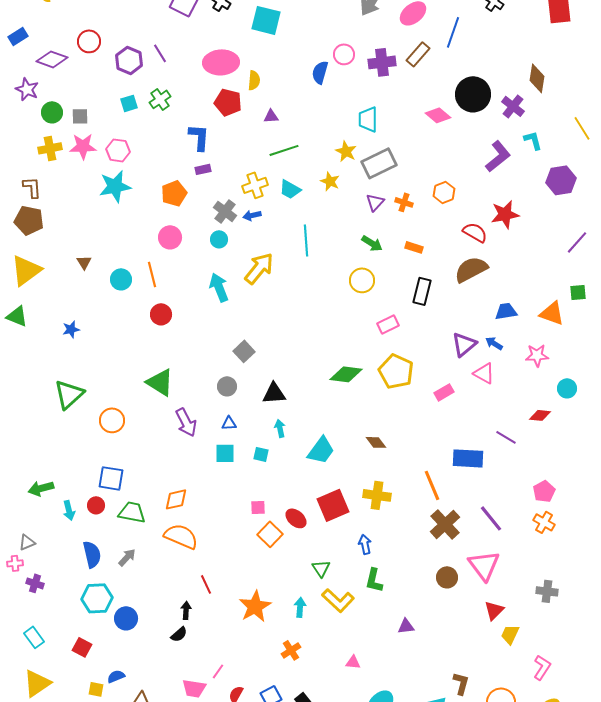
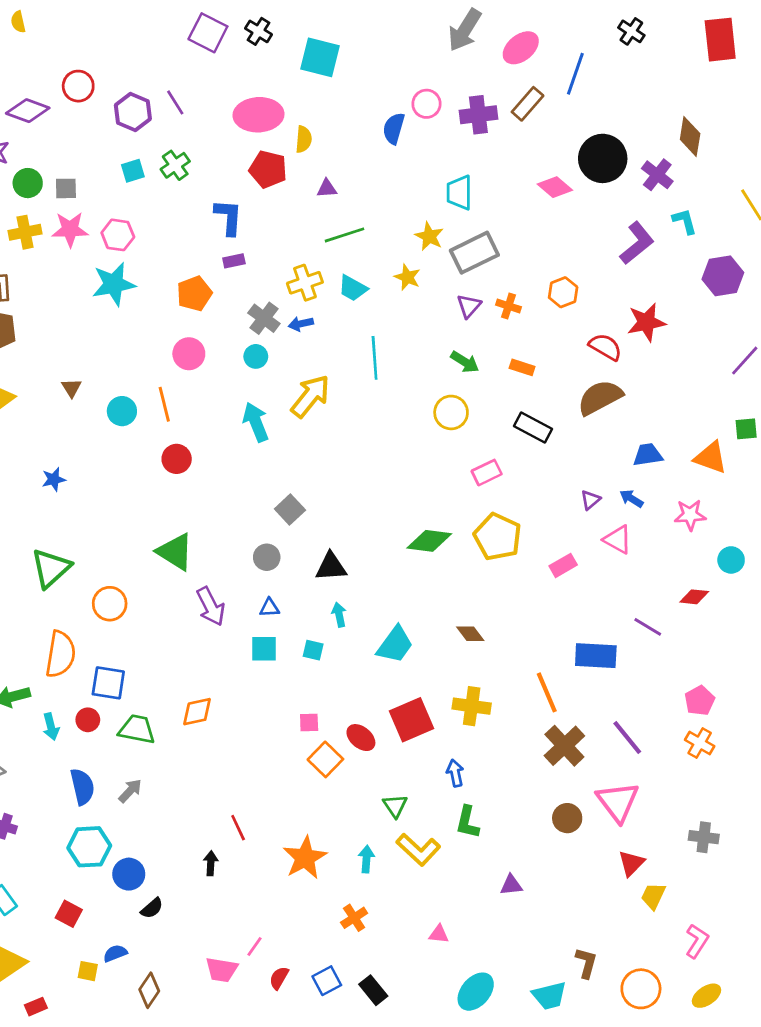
black rectangle: (422, 291) -> (533, 427), turned -76
purple triangle: (464, 344) -> (590, 500), size x0.6
orange semicircle: (181, 536) -> (60, 654), moved, turned 76
black semicircle: (179, 634) -> (152, 908), moved

